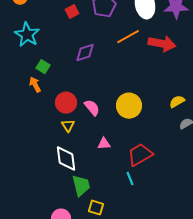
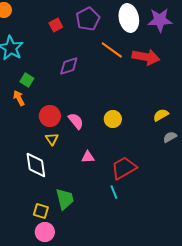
orange line: (128, 37) -> (112, 50), turned 65
yellow circle: (129, 106) -> (113, 119), size x0.7
white diamond: (66, 159) -> (36, 165), moved
yellow square: (96, 208) -> (41, 211), moved

